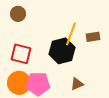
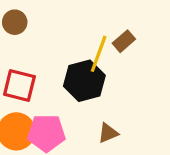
brown rectangle: (93, 37) -> (124, 41), moved, turned -32

